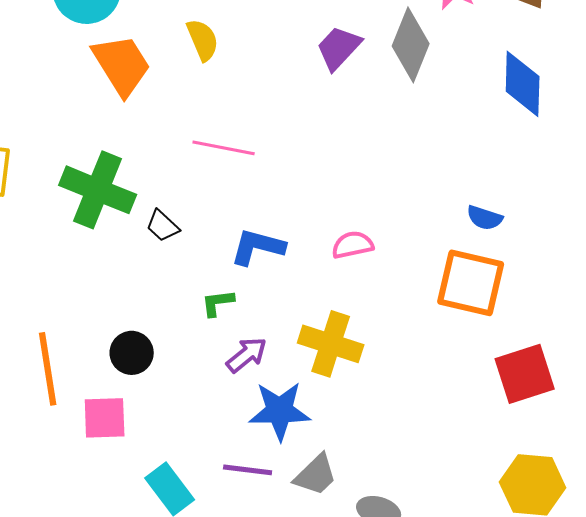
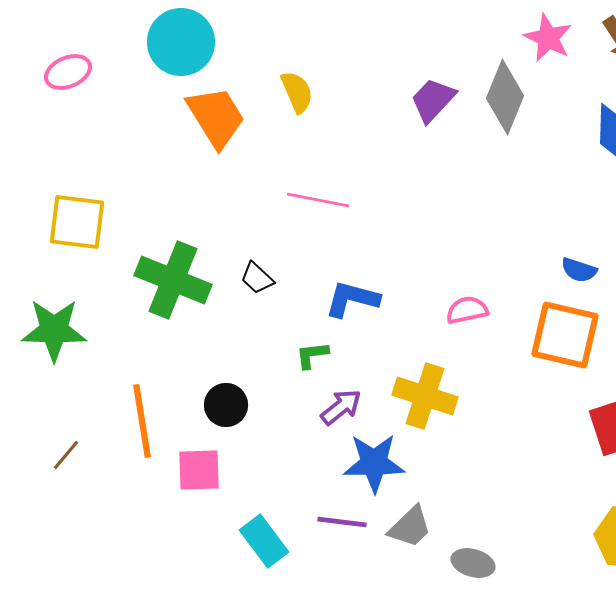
green cross: (98, 190) -> (173, 280), moved
pink semicircle: (353, 245) -> (467, 310), moved

